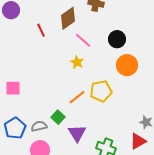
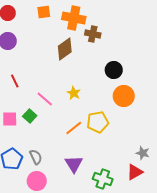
red line: (41, 30) -> (15, 81), moved
pink line: (83, 40) -> (45, 99), moved
green square: (58, 117) -> (30, 116), moved
gray semicircle: (39, 126) -> (36, 157), turned 77

